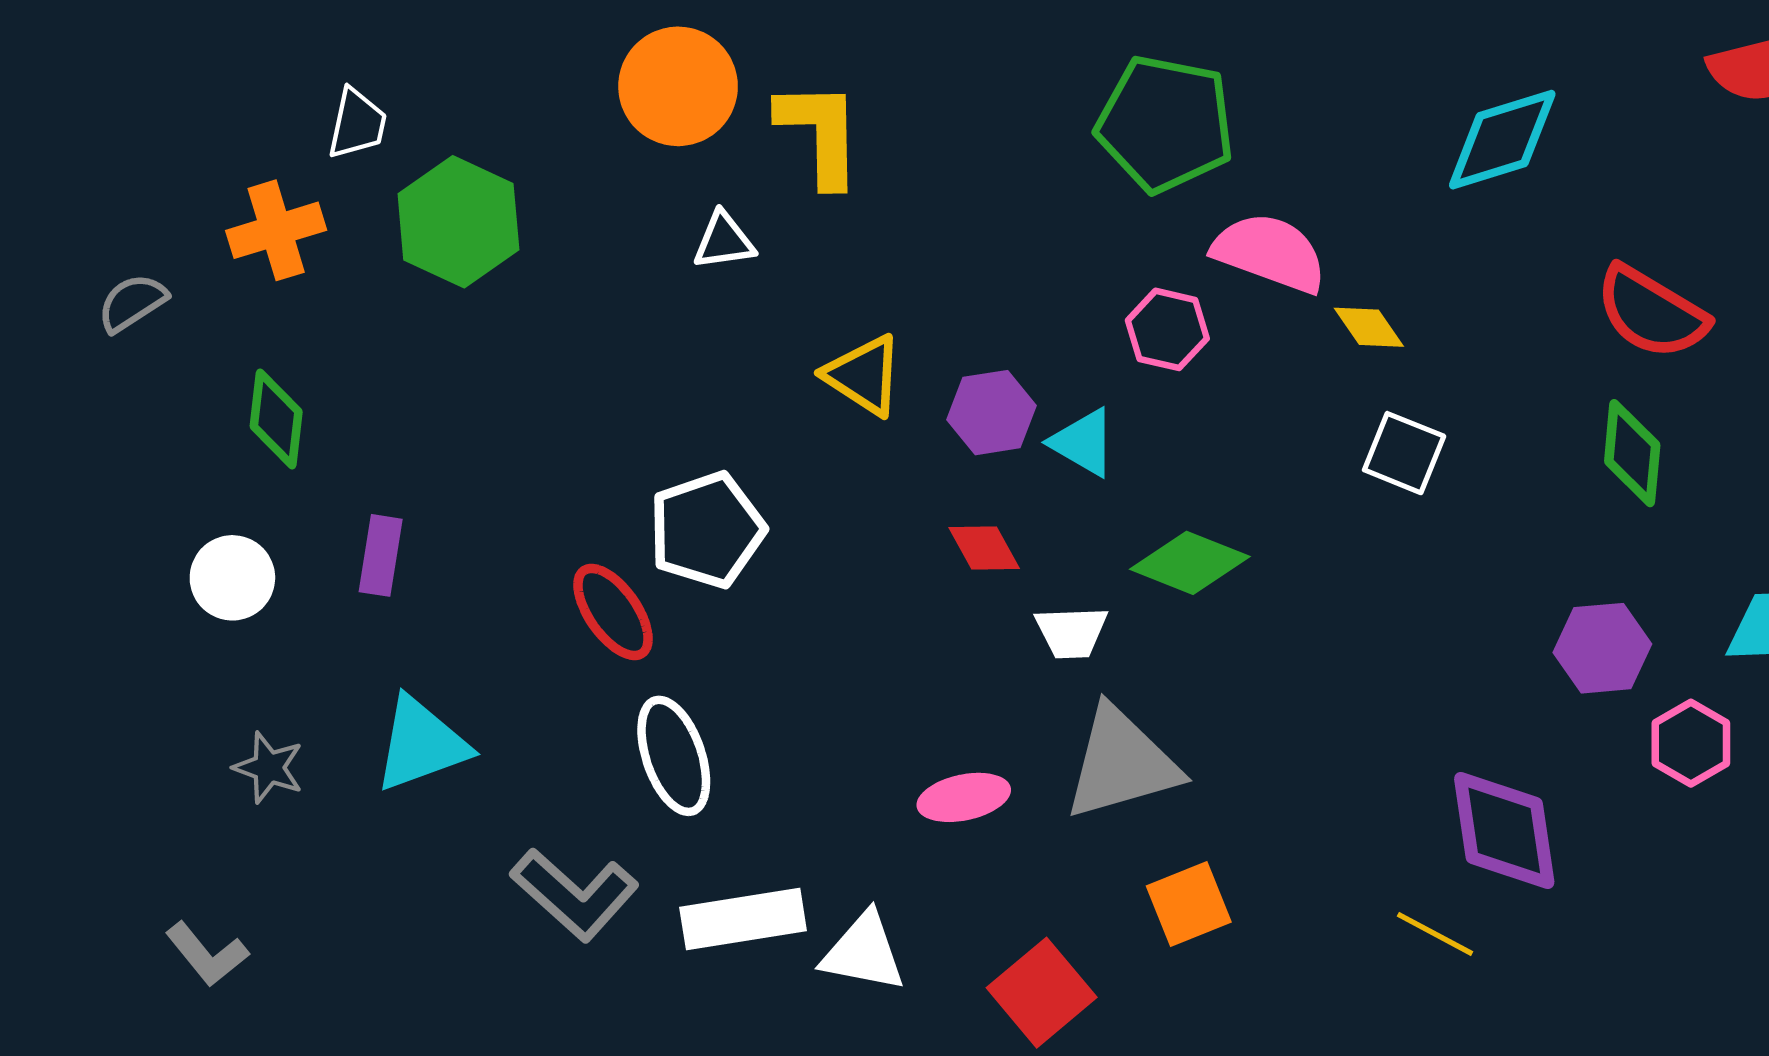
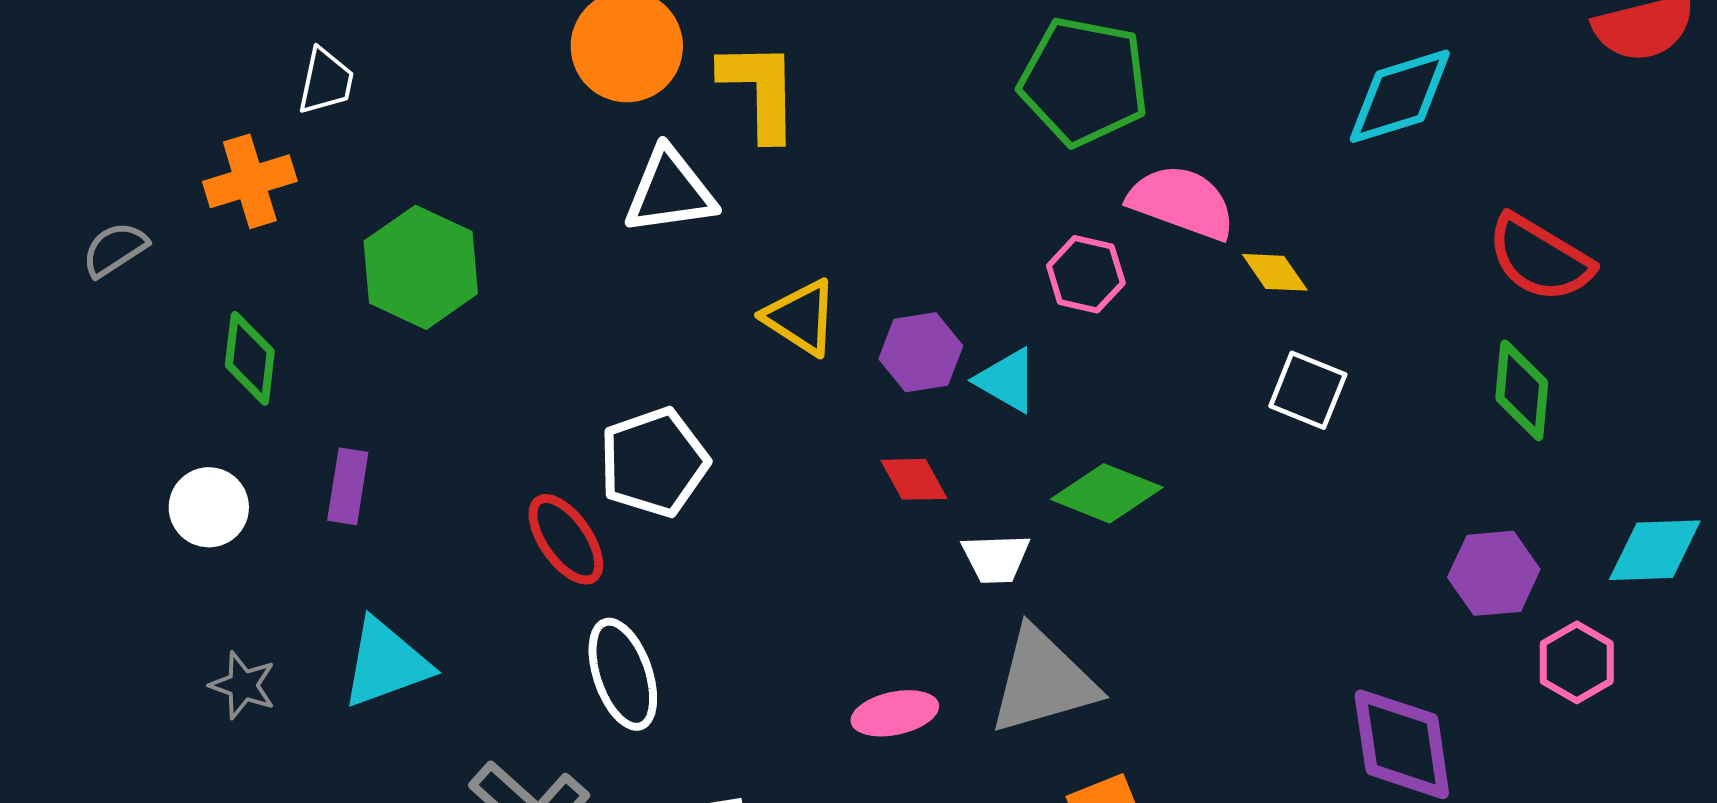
green hexagon: (458, 222) -> (421, 267), moved
white triangle: (724, 241) -> (670, 191), size x1.6

